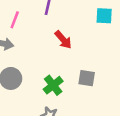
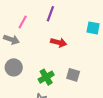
red arrow: (63, 40) -> (59, 42), turned -42

